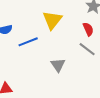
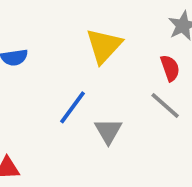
blue line: (28, 42) -> (73, 107), moved, turned -36

